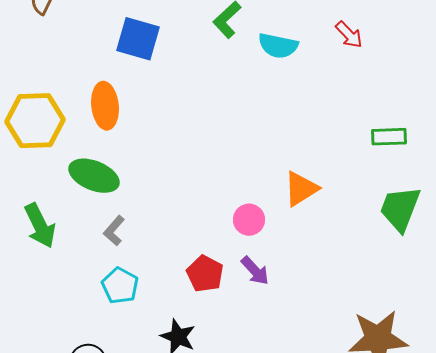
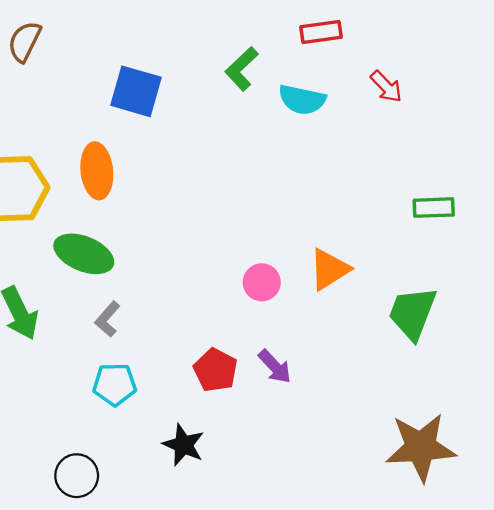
green trapezoid: (400, 209) -> (412, 313), moved
pink circle: (249, 220) -> (262, 282), moved
cyan pentagon: (120, 286) -> (115, 384), turned -30

